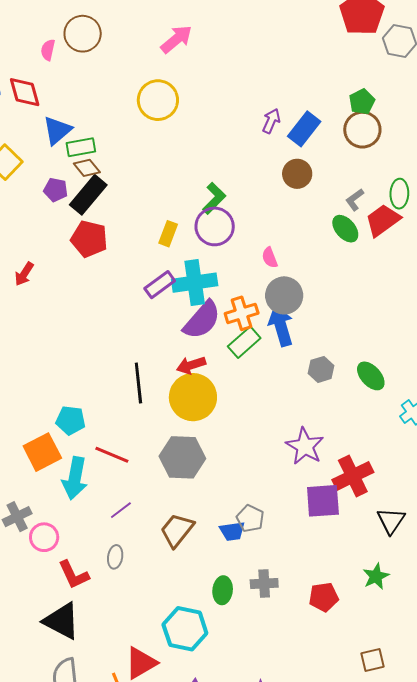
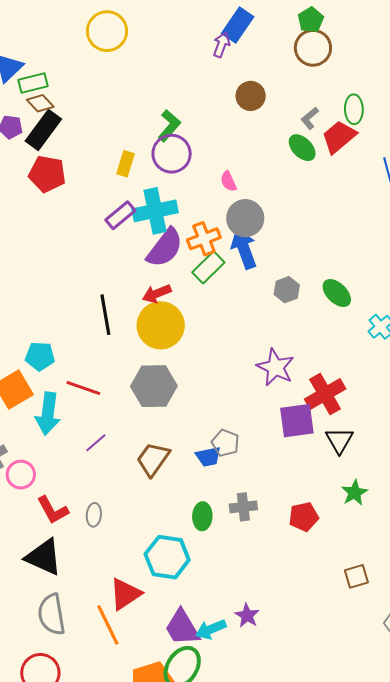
blue rectangle: (304, 129) -> (238, 25), moved
black triangle: (391, 521) -> (339, 440), moved
gray ellipse: (115, 557) -> (94, 515), moved

